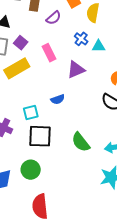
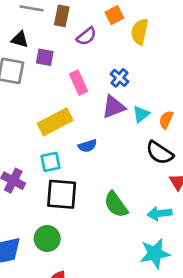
blue cross: (81, 39) -> (119, 78), moved
purple square: (21, 43) -> (45, 57), moved, turned -32
cyan triangle: (99, 46) -> (141, 114), moved, turned -40
yellow rectangle: (17, 68) -> (55, 122), moved

